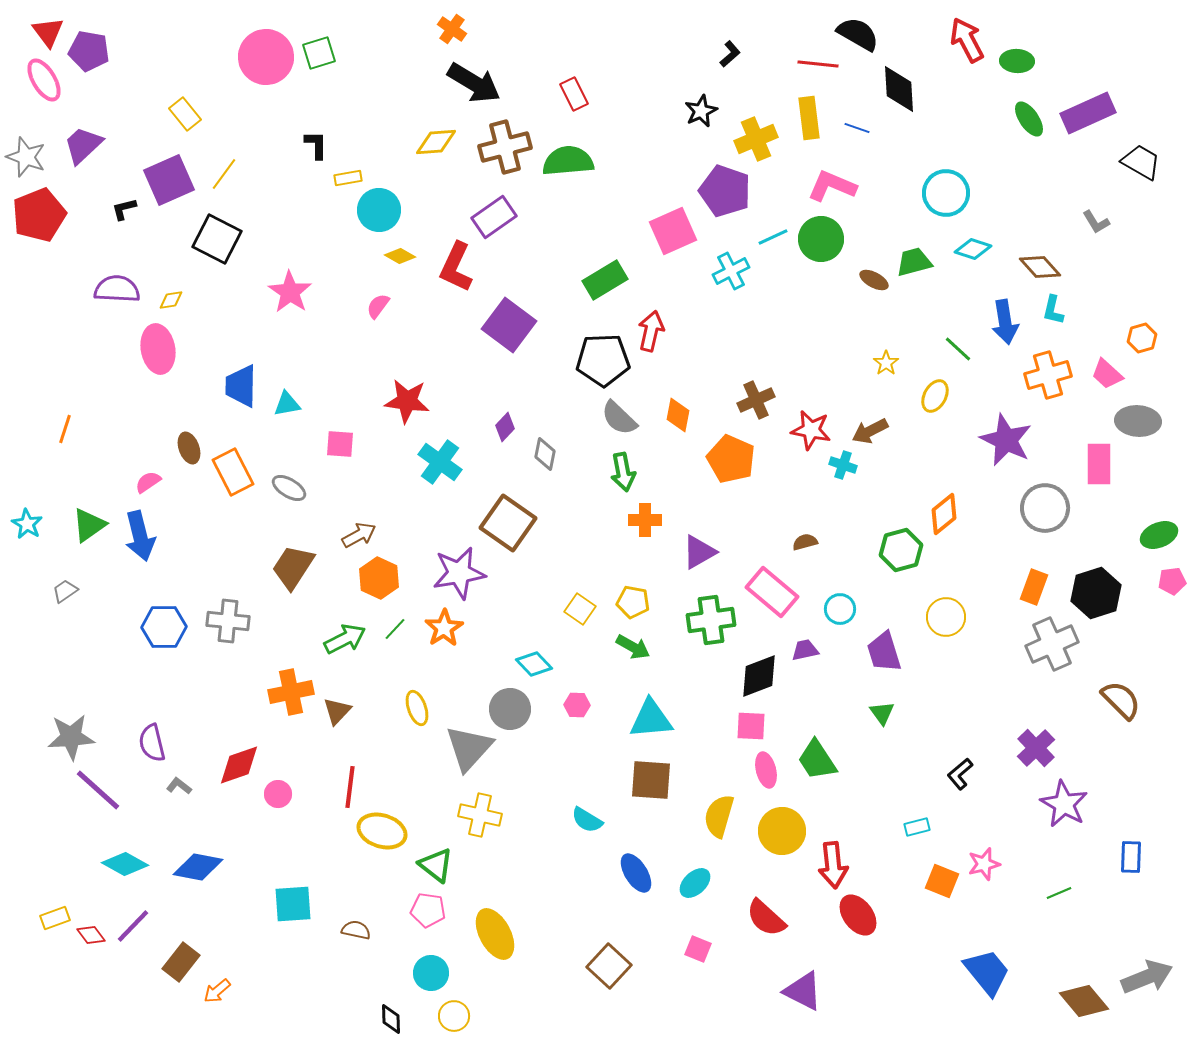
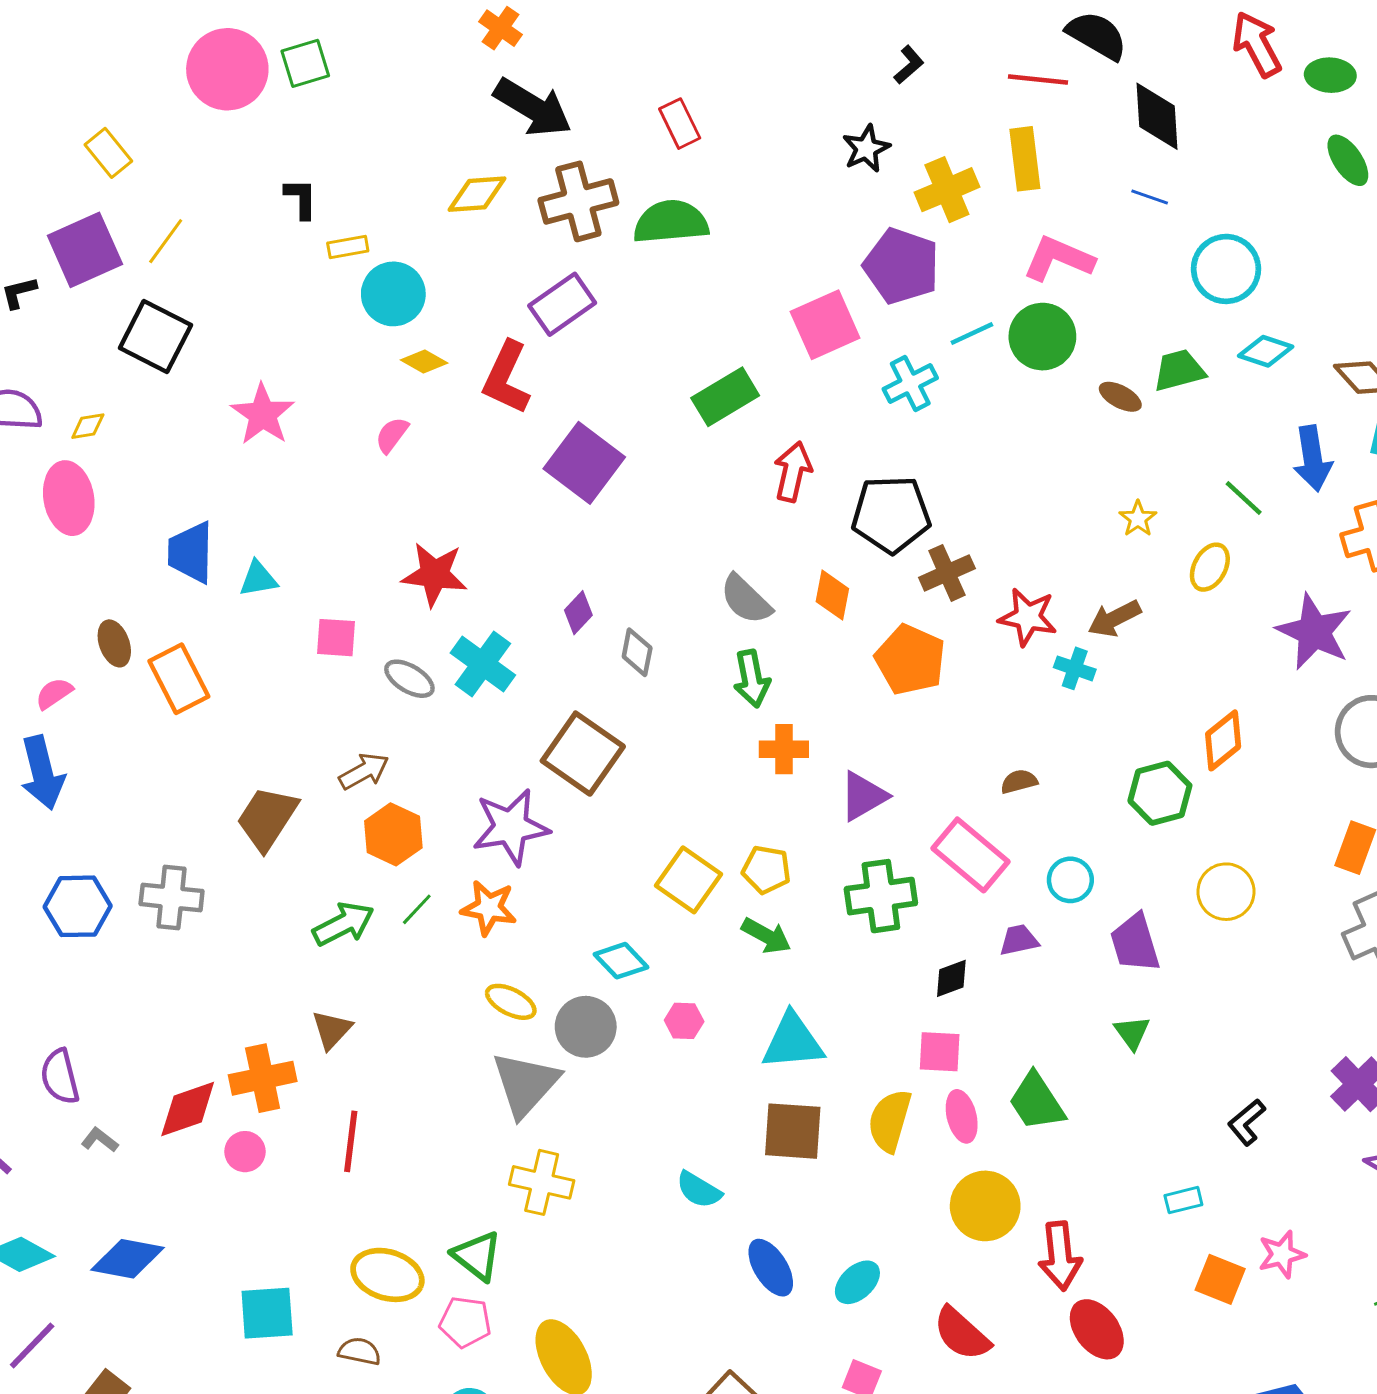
blue line: (857, 128) -> (1150, 197), moved
black pentagon: (603, 360) -> (891, 514), moved
gray ellipse: (289, 488) -> (409, 679), moved
yellow square: (580, 609) -> (688, 880), size x1.4
orange star: (444, 628) -> (489, 908), turned -30
black diamond: (759, 676) -> (951, 978), size x0.6
orange cross: (291, 692) -> (263, 1078), moved
yellow ellipse: (417, 708) -> (511, 1002), moved, turned -44
yellow semicircle: (719, 816) -> (890, 1121), moved
yellow ellipse: (382, 831) -> (387, 1275), moved

